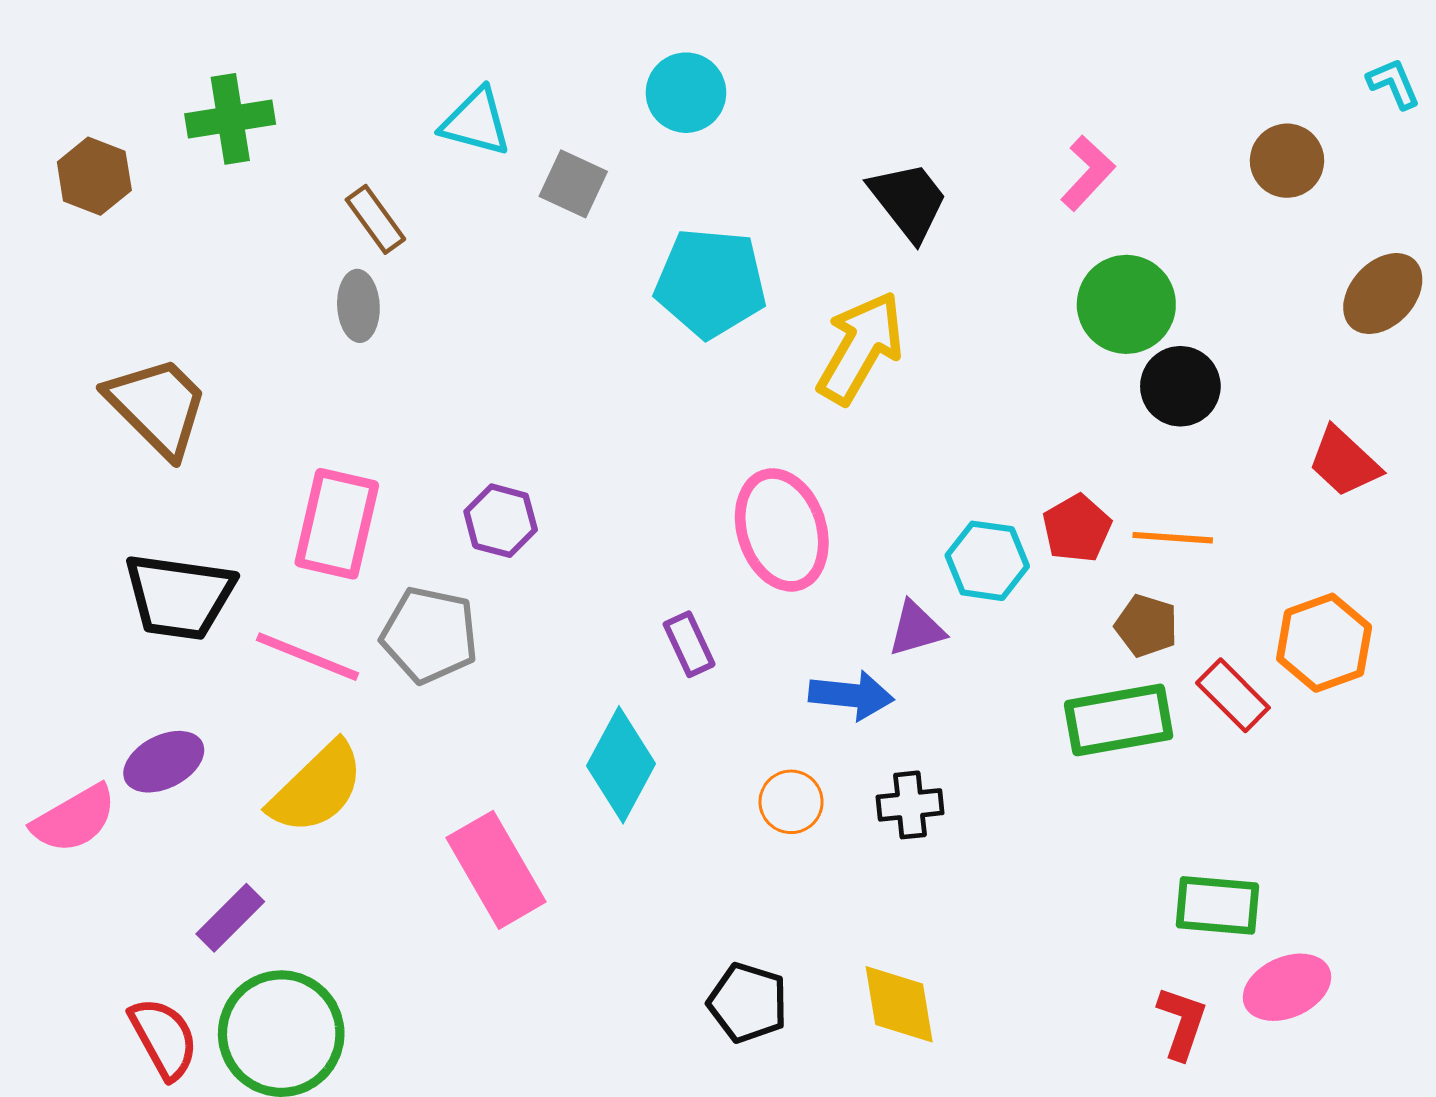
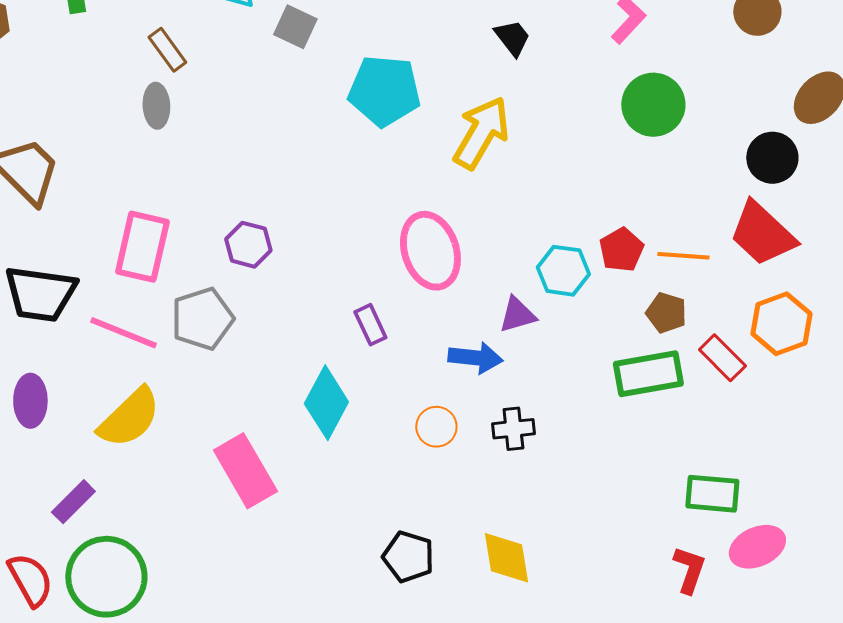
black trapezoid: (908, 201) -> (512, 38), size x0.7
black circle: (1180, 386) -> (772, 158), moved
red trapezoid: (1344, 462) -> (762, 234), moved, size x1.4
gray pentagon: (430, 635) -> (202, 319), turned -30
purple ellipse: (164, 762) -> (30, 401), turned -63

